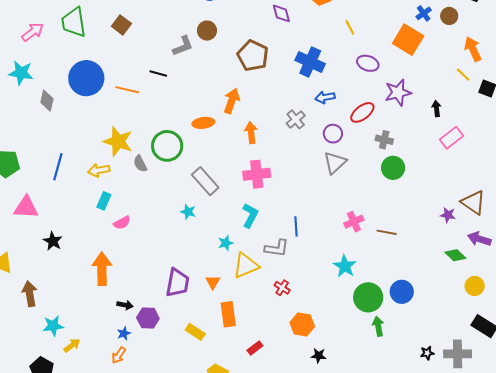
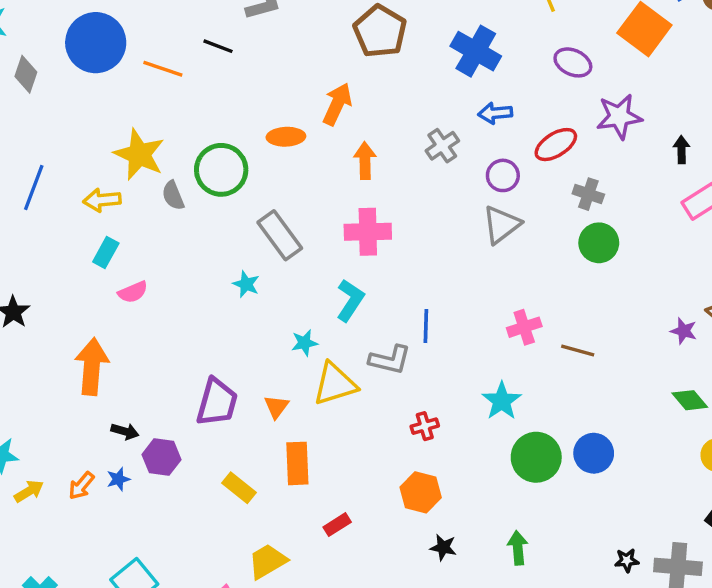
red cross: (282, 288) -> (425, 426), moved, turned 35
green arrow: (378, 326) -> (518, 548), moved
orange arrow: (119, 355) -> (81, 486), moved

